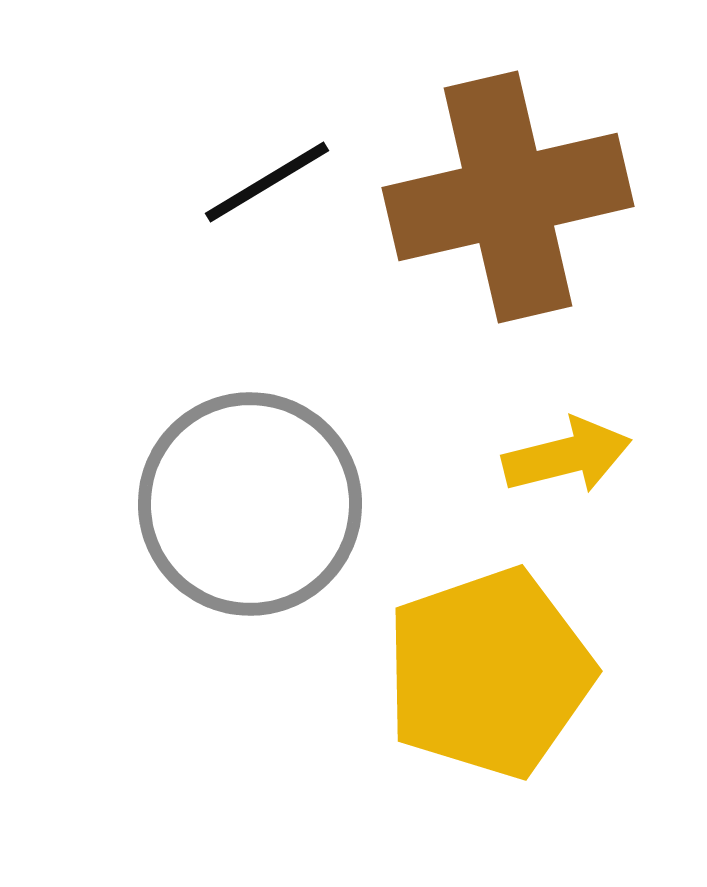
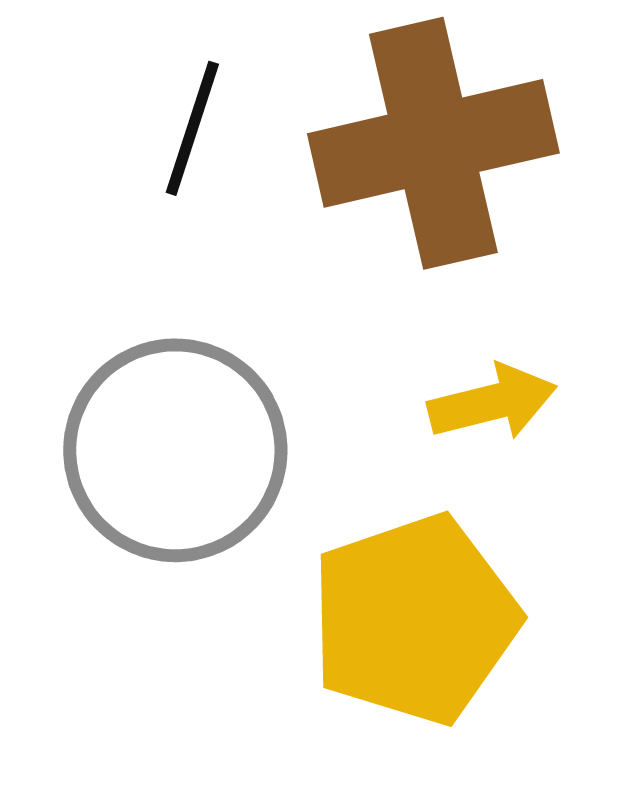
black line: (267, 182) -> (192, 128), turned -41

